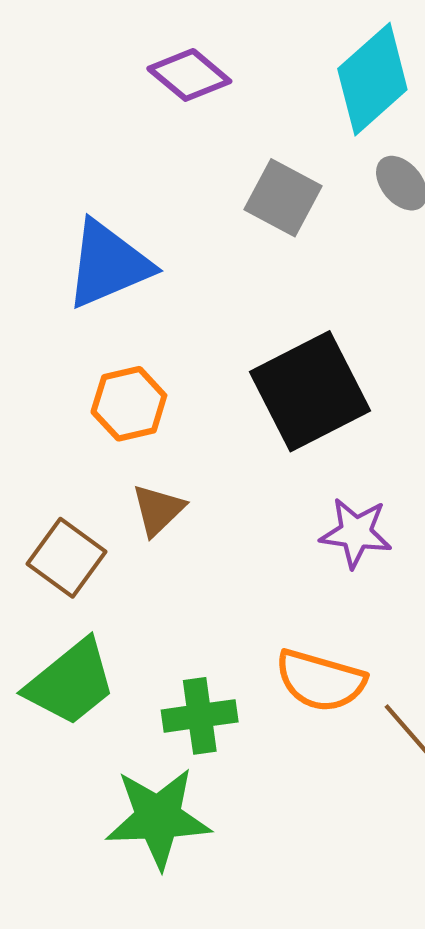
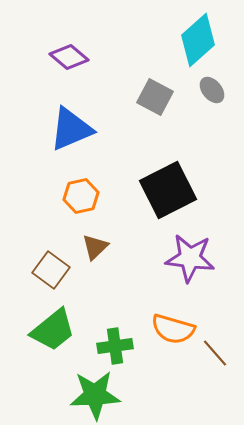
purple diamond: (189, 75) -> (69, 57), moved
purple star: (356, 533) -> (190, 258), size x1.4

